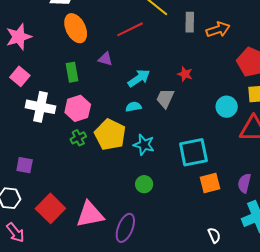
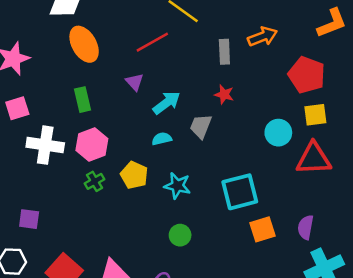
gray rectangle: (190, 22) -> (224, 52), moved
purple triangle: (105, 59) -> (135, 82), moved, turned 35
pink square: (20, 76) -> (17, 108), turned 36
yellow pentagon: (110, 135) -> (134, 175), size x0.7

